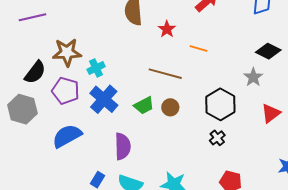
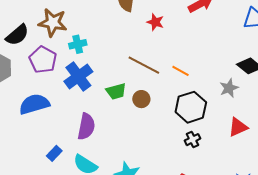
red star: (167, 29) -> (155, 22), turned -30
orange line: (198, 49) -> (180, 71), moved
black cross: (217, 138) -> (192, 140), moved

